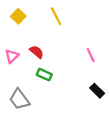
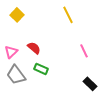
yellow line: (56, 16) -> (68, 15), moved
gray trapezoid: (19, 99) -> (16, 75), moved

